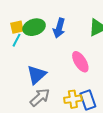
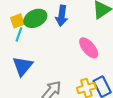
blue triangle: (37, 75) -> (23, 66), moved

